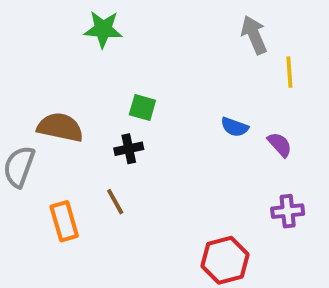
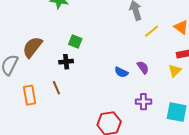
yellow line: (289, 72) -> (152, 31), turned 49
brown semicircle: (60, 127) -> (32, 47), turned -70
blue semicircle: (235, 127) -> (121, 72), moved

